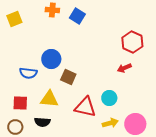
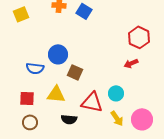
black semicircle: (42, 122) -> (69, 119), moved
yellow arrow: (110, 123) -> (117, 118), turned 70
brown circle: (15, 127) -> (30, 122), moved

